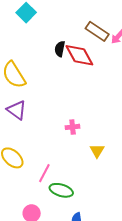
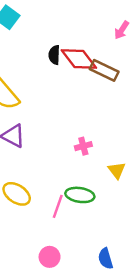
brown rectangle: (97, 31) -> (104, 70), moved
green ellipse: (61, 190) -> (80, 195), moved

